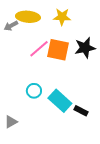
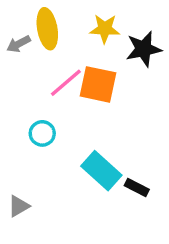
yellow ellipse: (28, 17) -> (47, 29), turned 75
black star: (85, 48) -> (144, 49), moved
cyan circle: (34, 91) -> (42, 133), moved

